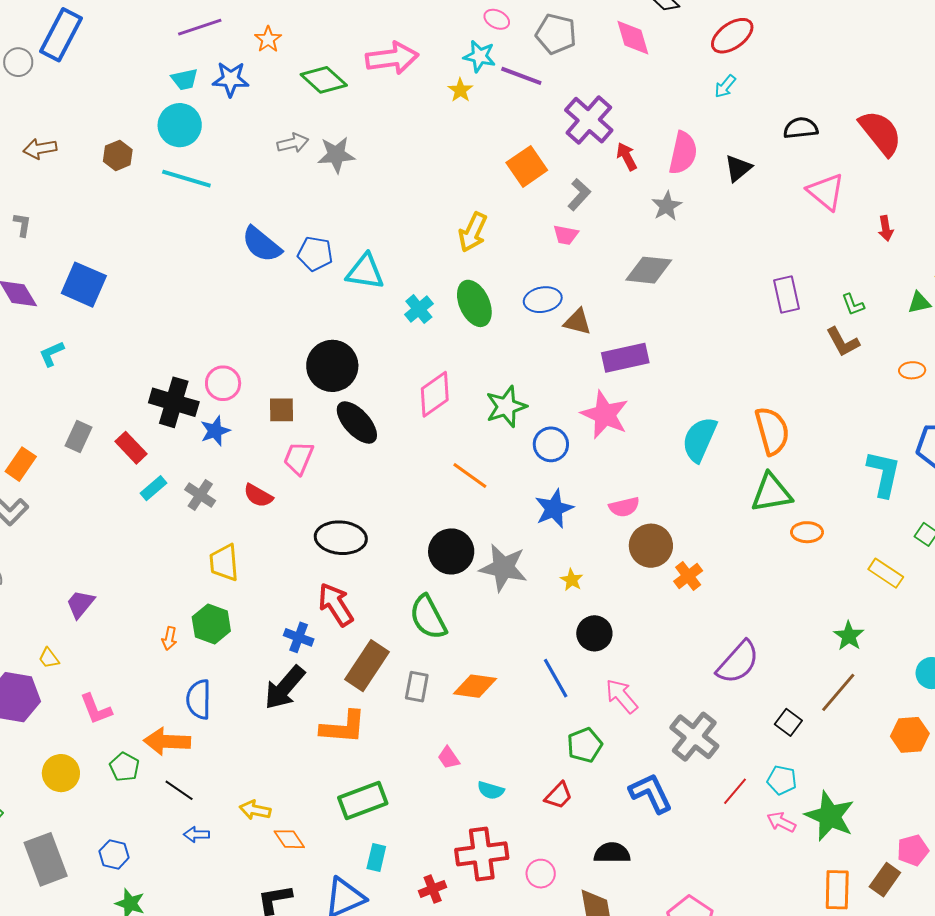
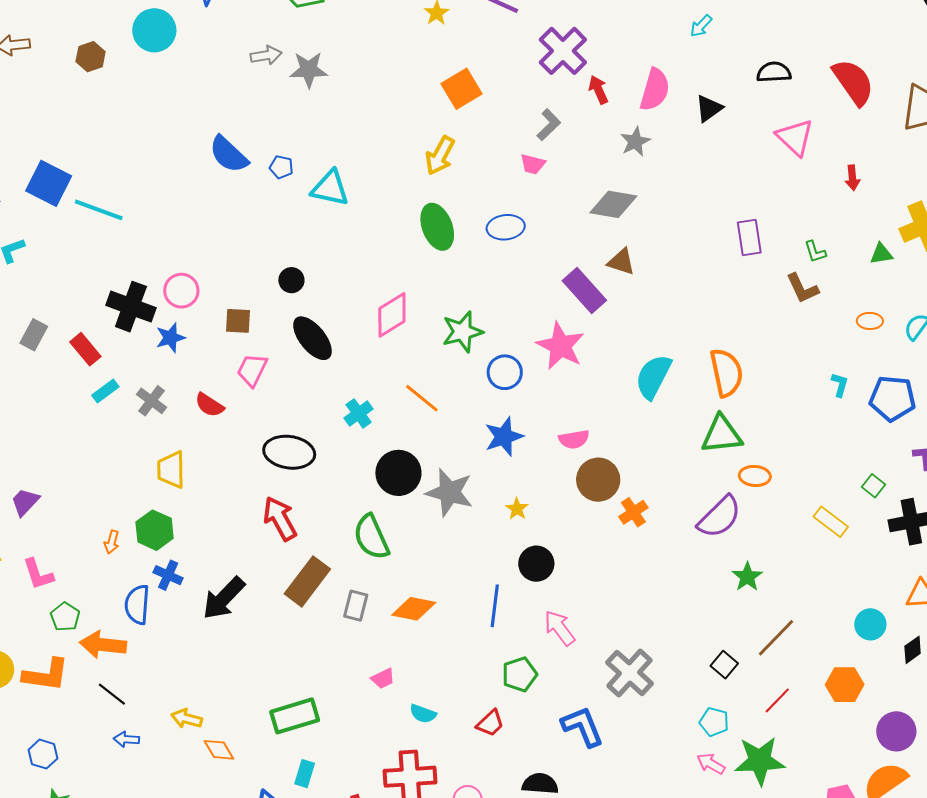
orange square: (527, 166) -> (461, 89), moved
cyan line: (186, 179) -> (99, 210), moved
blue pentagon: (315, 254) -> (281, 167), size x0.7
cyan cross: (419, 309) -> (359, 413), moved
brown triangle: (577, 322) -> (621, 262), moved
purple rectangle: (625, 358) -> (584, 290), turned 57
black circle: (332, 366) -> (291, 280), size x0.5
cyan L-shape: (884, 474) -> (840, 385), moved, size x0.5
green star: (849, 636) -> (747, 577), moved
blue cross: (299, 637) -> (168, 575), moved
purple semicircle: (738, 662) -> (720, 517), moved
blue line: (556, 678) -> (495, 606), turned 33
pink L-shape: (96, 709) -> (38, 574), moved
orange L-shape: (343, 727) -> (46, 675), moved
pink trapezoid: (449, 758) -> (383, 679), turned -85
green pentagon: (124, 767) -> (65, 617), moved
red line: (735, 791) -> (777, 700), moved
green star: (830, 816) -> (760, 761), turned -30

